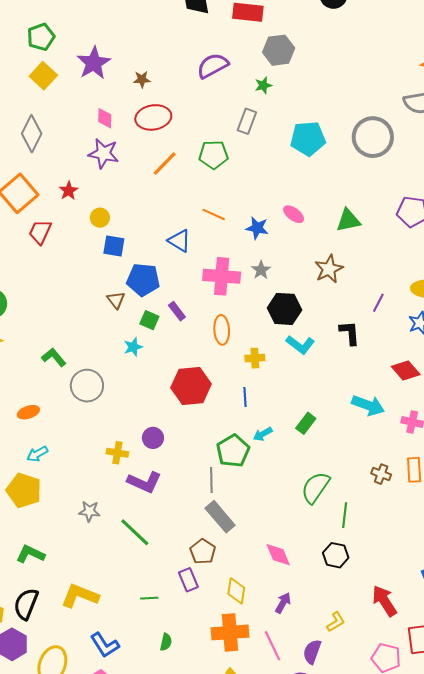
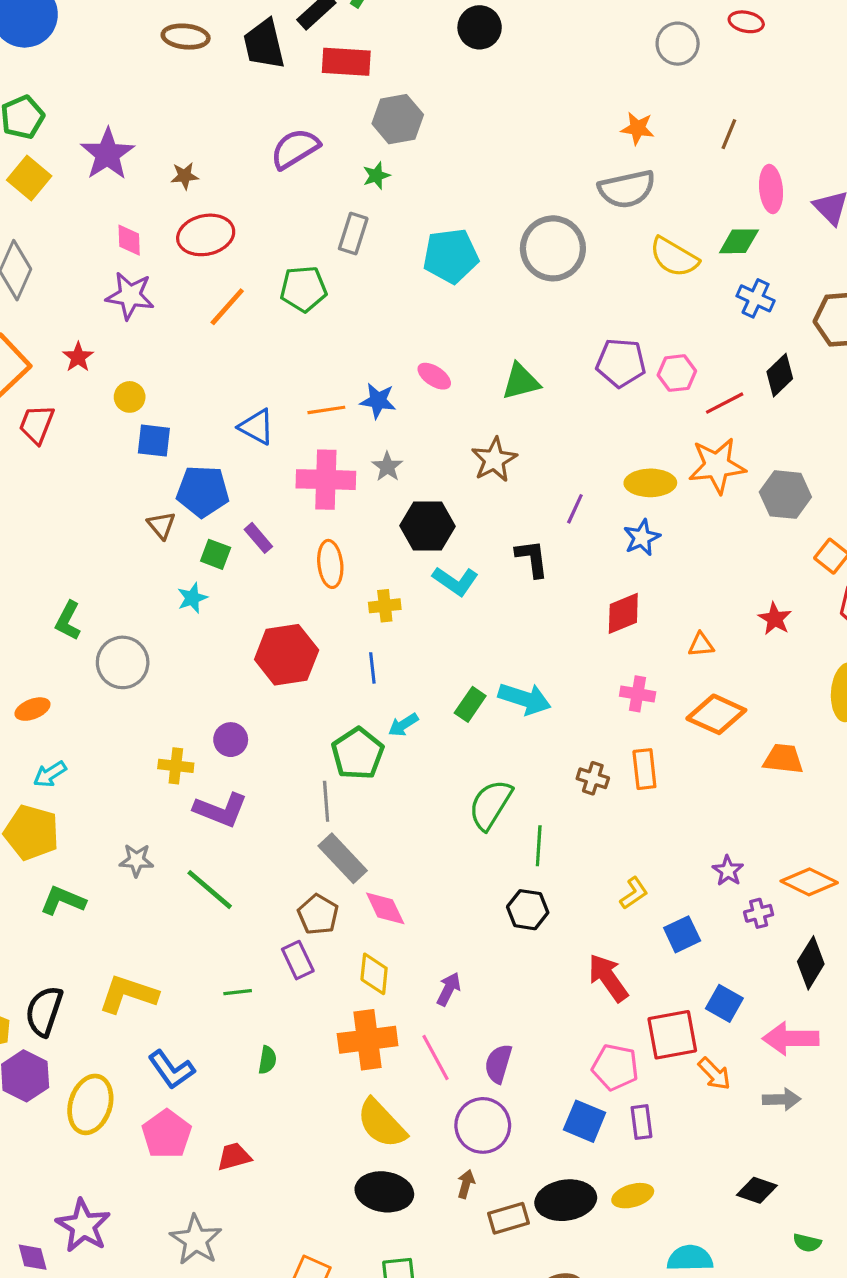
orange line: (214, 214) -> (326, 410), moved, turned -30
green L-shape: (54, 357) -> (68, 621), turned -110
red diamond: (406, 371) -> (623, 613), turned -68
cyan arrow: (368, 405) -> (525, 699), moved
green L-shape: (30, 554) -> (63, 901), moved
pink diamond: (278, 555) -> (385, 908), moved
yellow L-shape: (336, 622) -> (634, 893), moved

